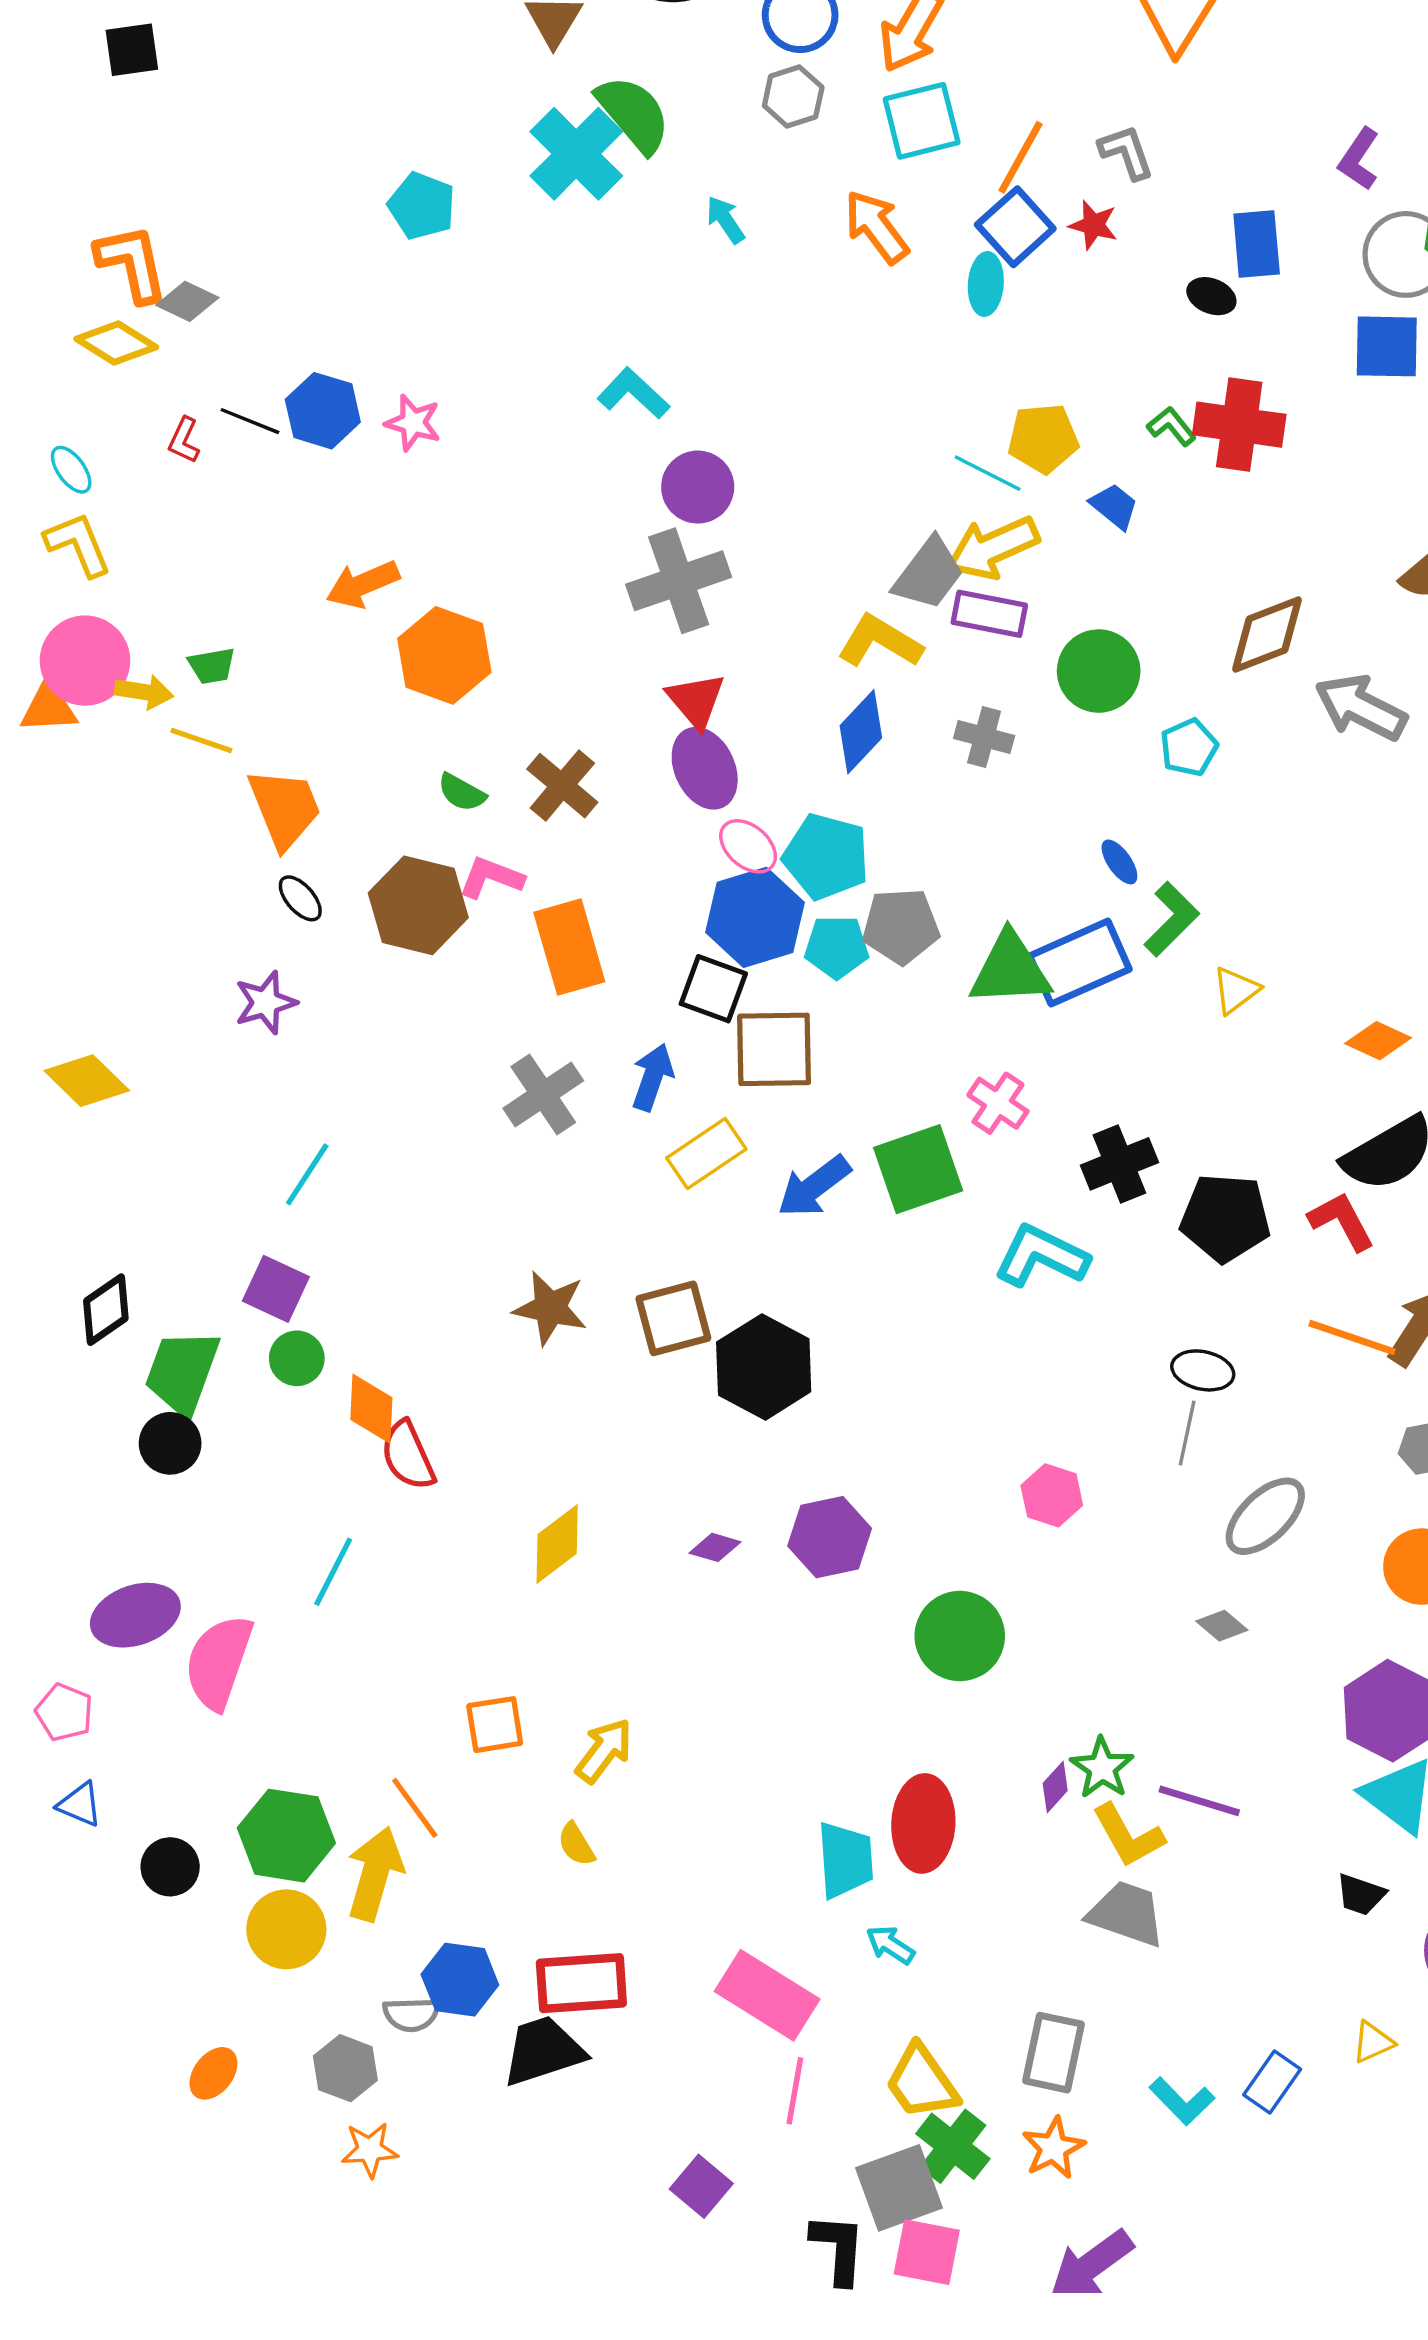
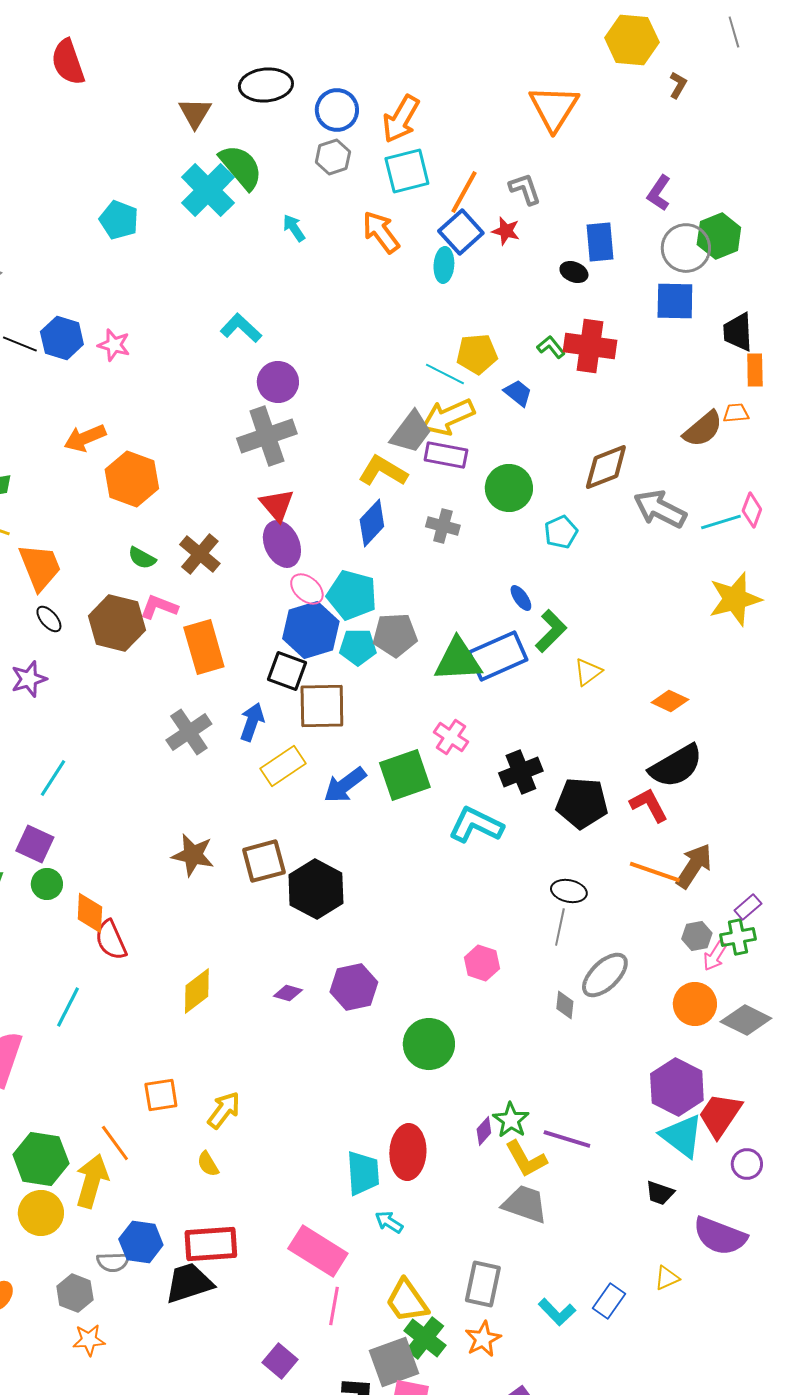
gray diamond: (1222, 1626) -> (565, 1005), moved, turned 56

